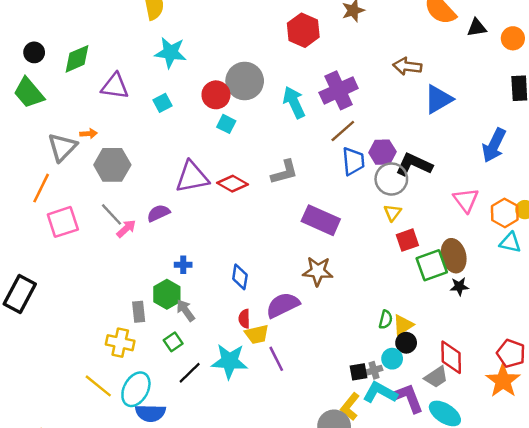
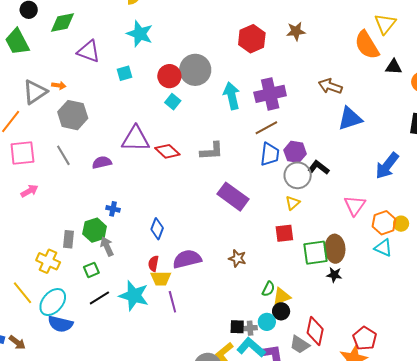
black L-shape: (414, 165) -> (319, 167), size x0.7
pink arrow: (126, 229) -> (29, 191), moved
red square: (407, 240) -> (284, 233), moved
brown star: (318, 271) -> (237, 258), moved, size x0.7
gray trapezoid: (436, 377) -> (300, 344), turned 55

